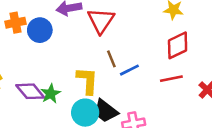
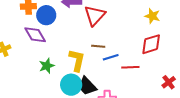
brown line: (111, 59) -> (98, 46), turned -72
red line: (171, 79) -> (130, 67), moved
purple diamond: (30, 91) -> (35, 35), moved

